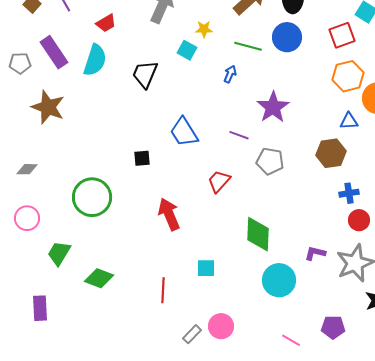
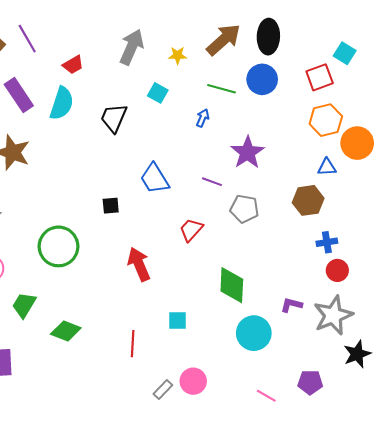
yellow star: (204, 29) -> (178, 55), moved

